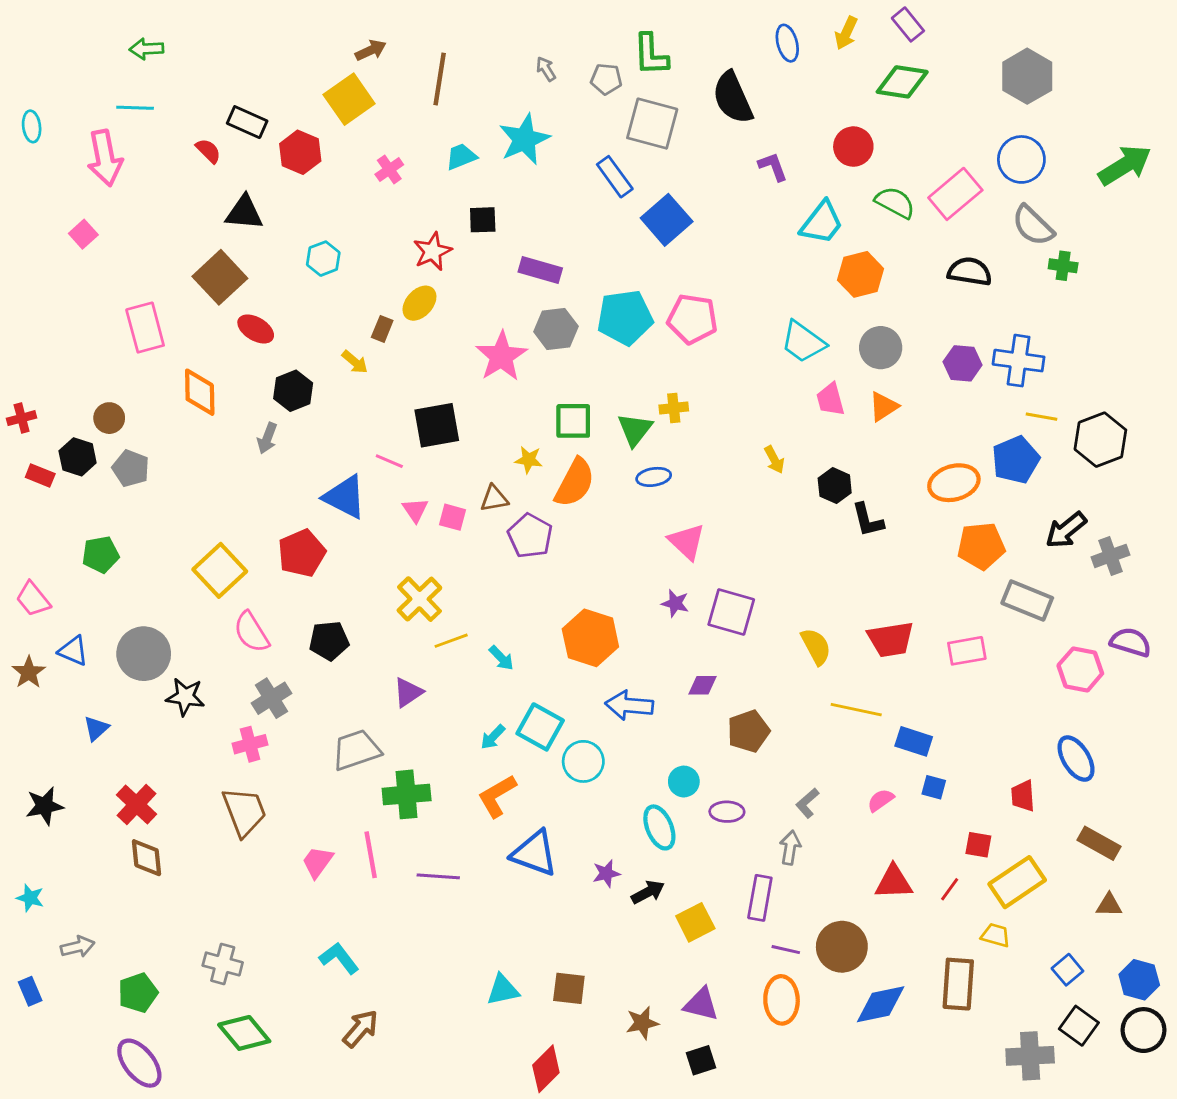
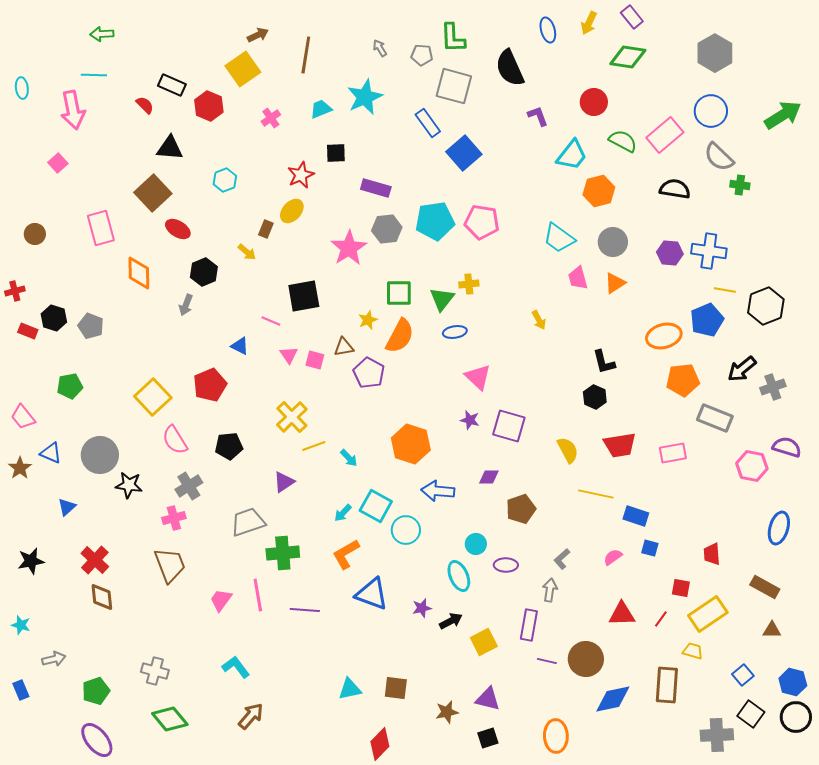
brown circle: (109, 418) -> (35, 234), moved
yellow star: (529, 460) -> (368, 320), turned -30
black hexagon: (835, 486) -> (595, 397), moved
blue triangle: (345, 497) -> (240, 346), size x0.6
blue ellipse: (1076, 759) -> (779, 528), moved, turned 48
orange ellipse: (782, 1000) -> (556, 736), moved

